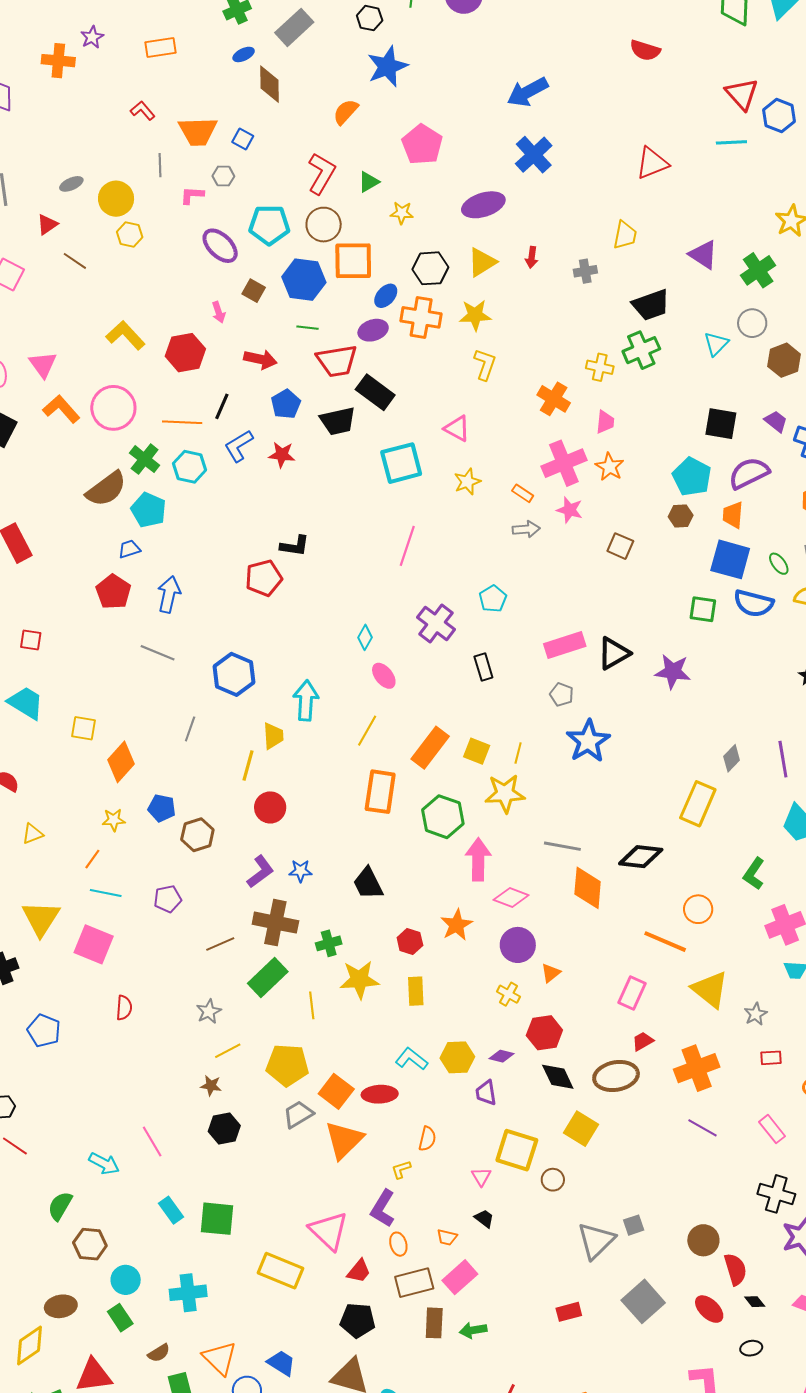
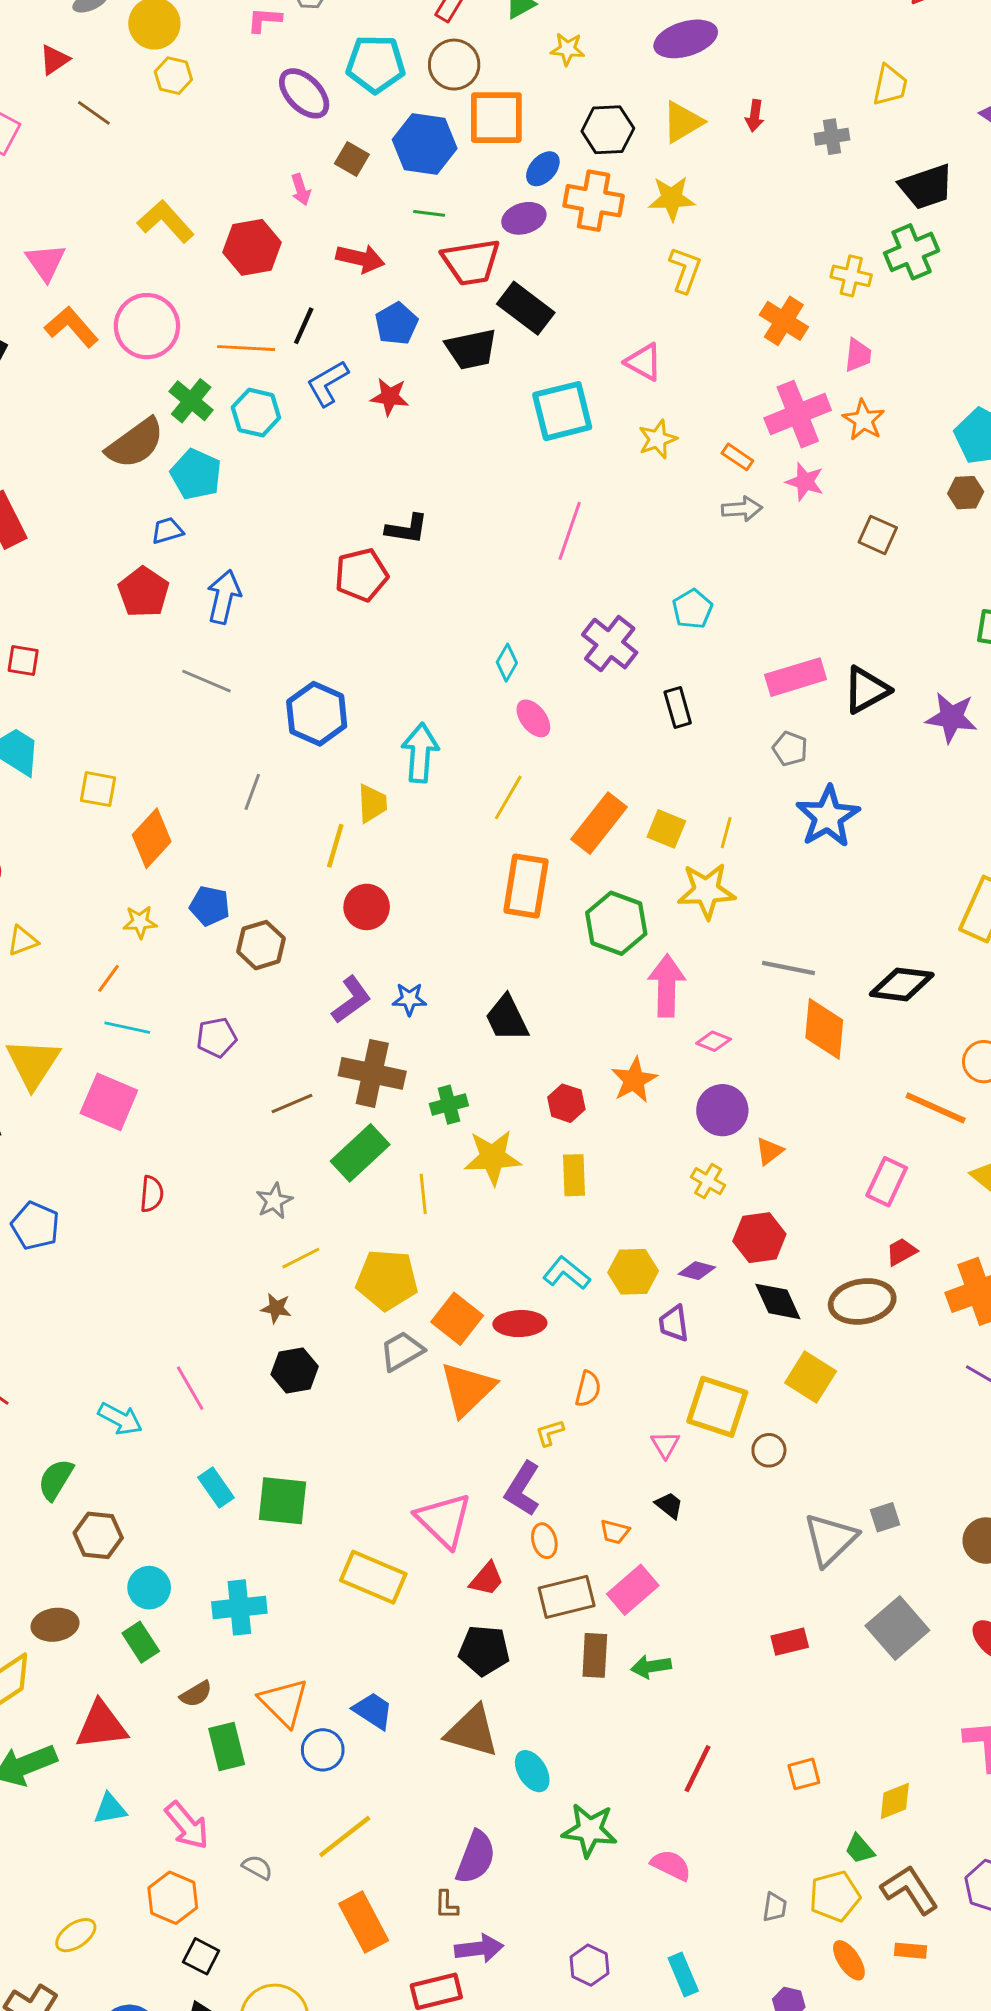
pink diamond: (511, 897) -> (714, 1041), size x0.7

